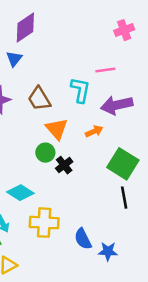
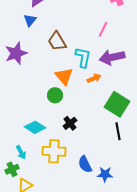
pink line: (105, 70) -> (103, 29), turned -56
cyan L-shape: (80, 90) -> (83, 57), moved
brown trapezoid: (39, 99) -> (57, 41), moved
black cross: (64, 165) -> (70, 123), moved

